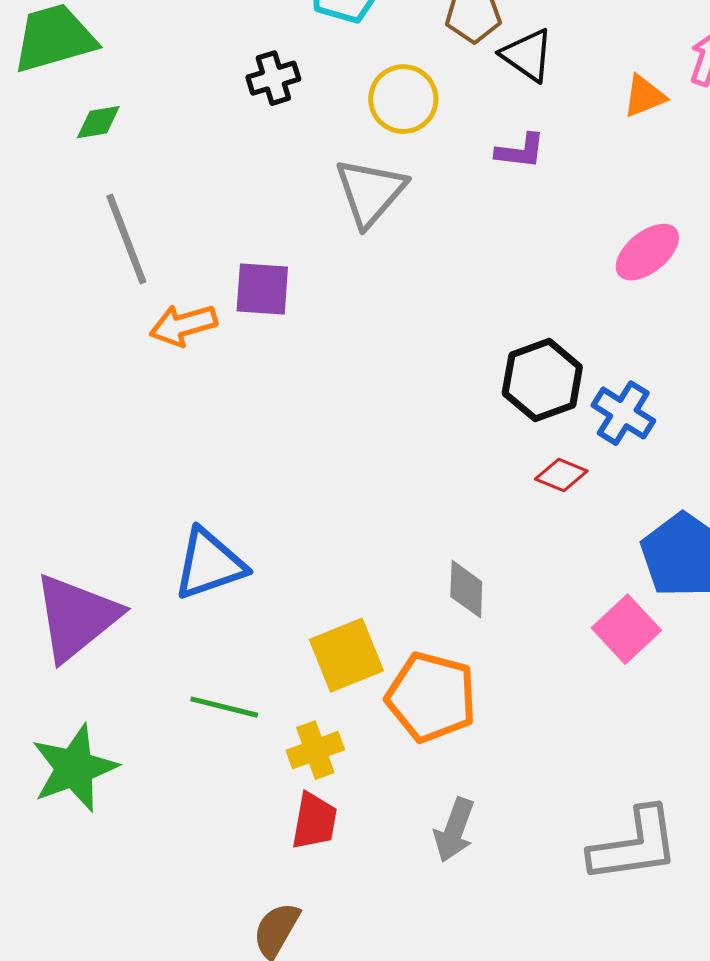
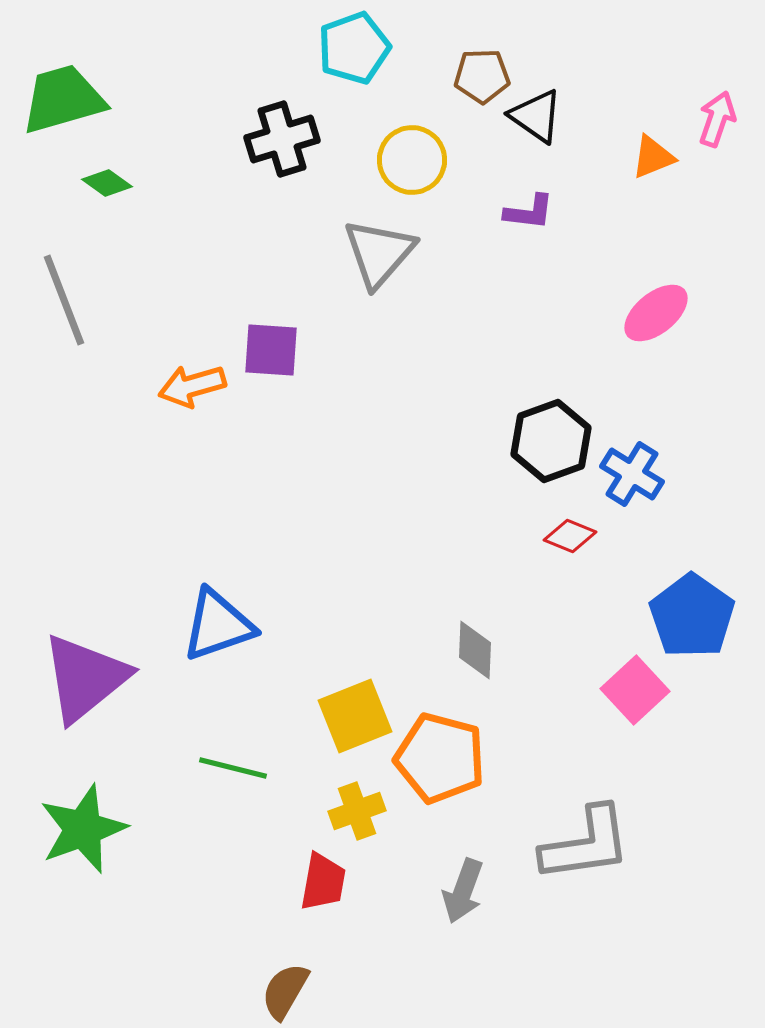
black cross: (273, 78) -> (282, 139), size x1.4
green diamond: (98, 122) -> (107, 183), turned 45
gray line: (126, 239) -> (64, 300), moved
yellow cross: (315, 750) -> (357, 811), moved
gray L-shape: (634, 845) -> (586, 844), moved

